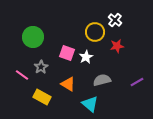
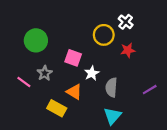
white star: (86, 57) -> (92, 73), moved
gray semicircle: (102, 80) -> (111, 87), turned -72
yellow rectangle: (42, 97) -> (57, 108), moved
cyan triangle: (90, 104) -> (112, 116), moved, turned 30

